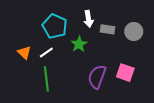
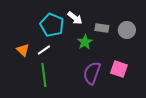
white arrow: (88, 19) -> (75, 18), moved, turned -42
green star: (79, 44) -> (85, 42), moved

